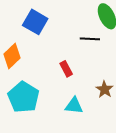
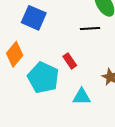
cyan pentagon: (23, 97) -> (43, 78), moved

